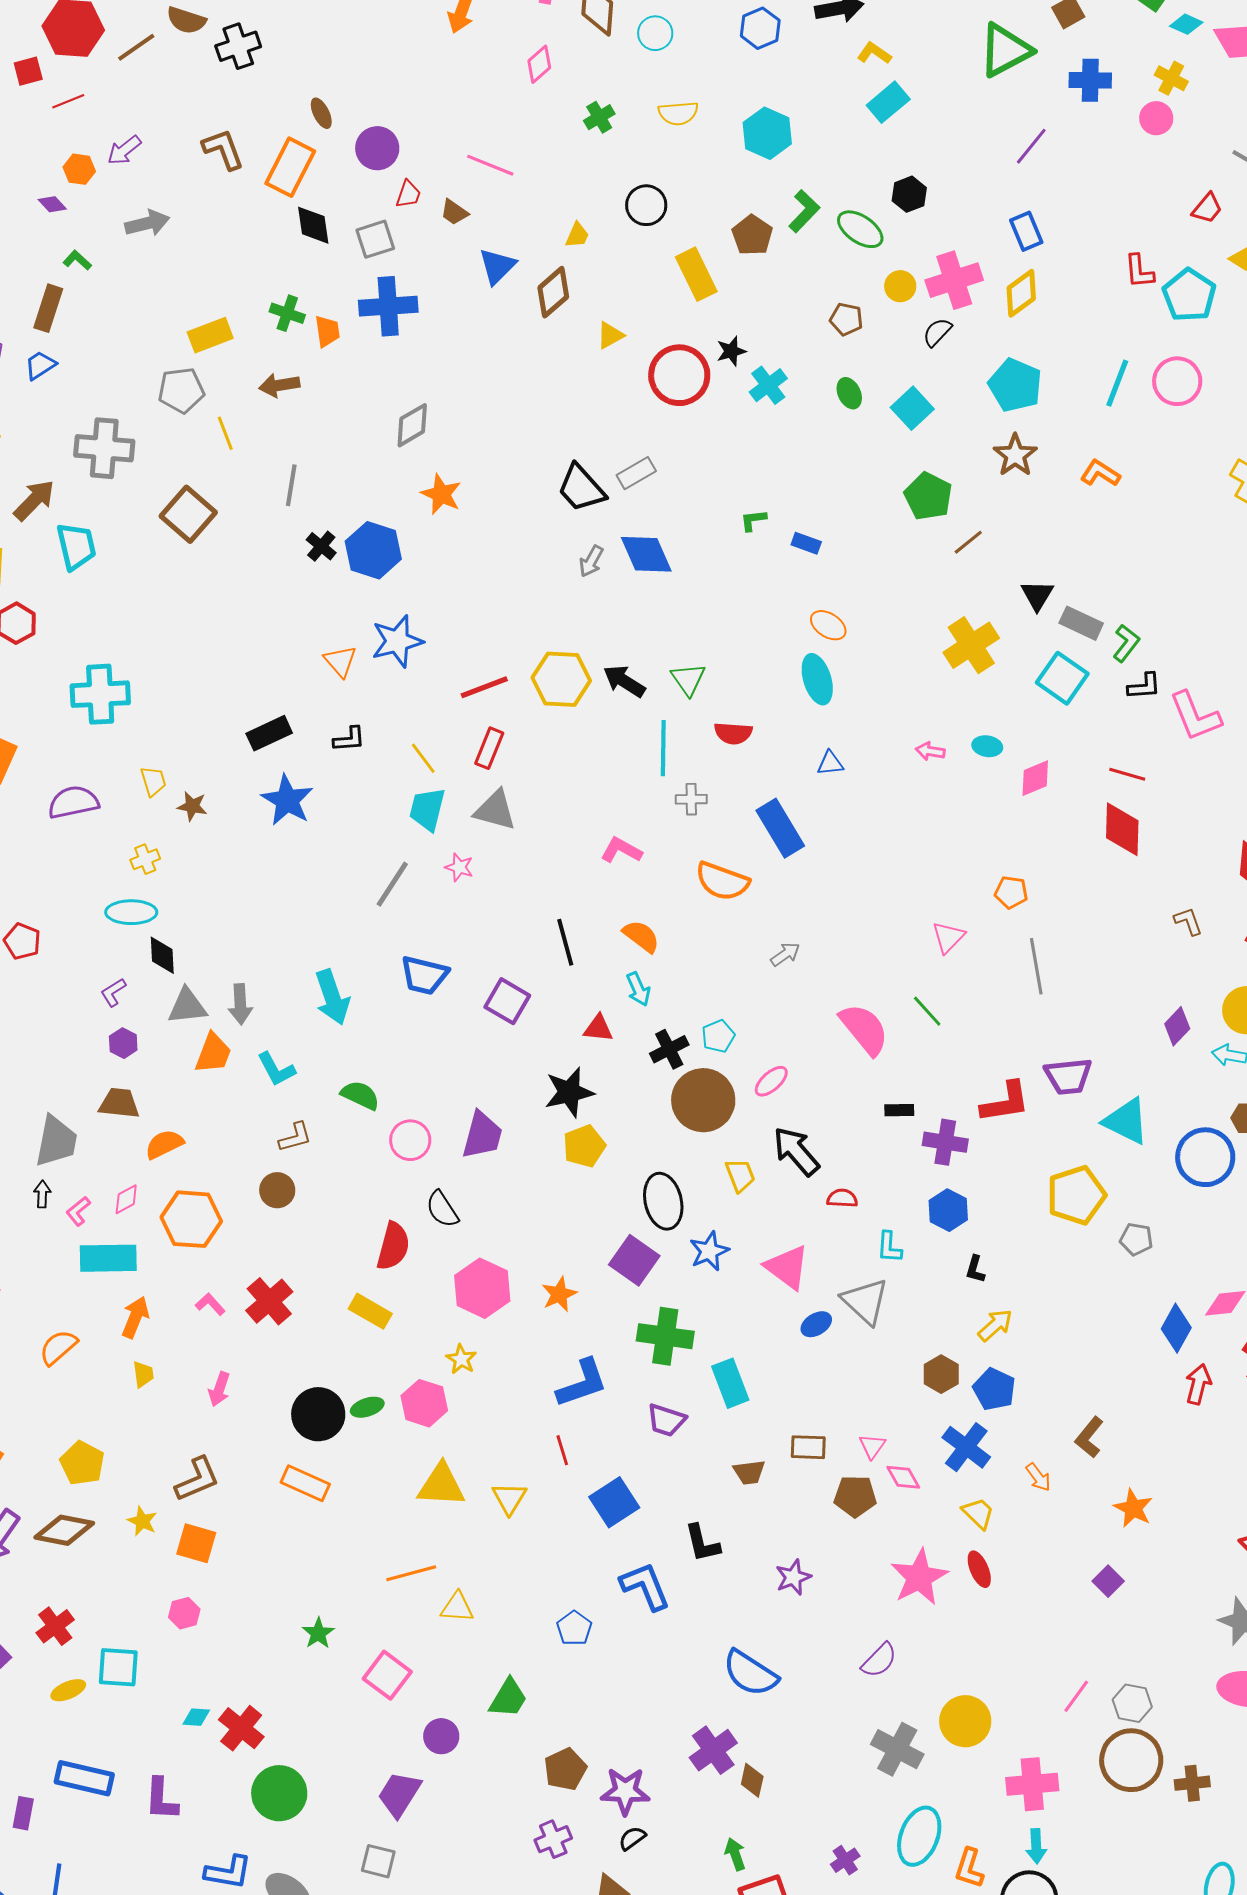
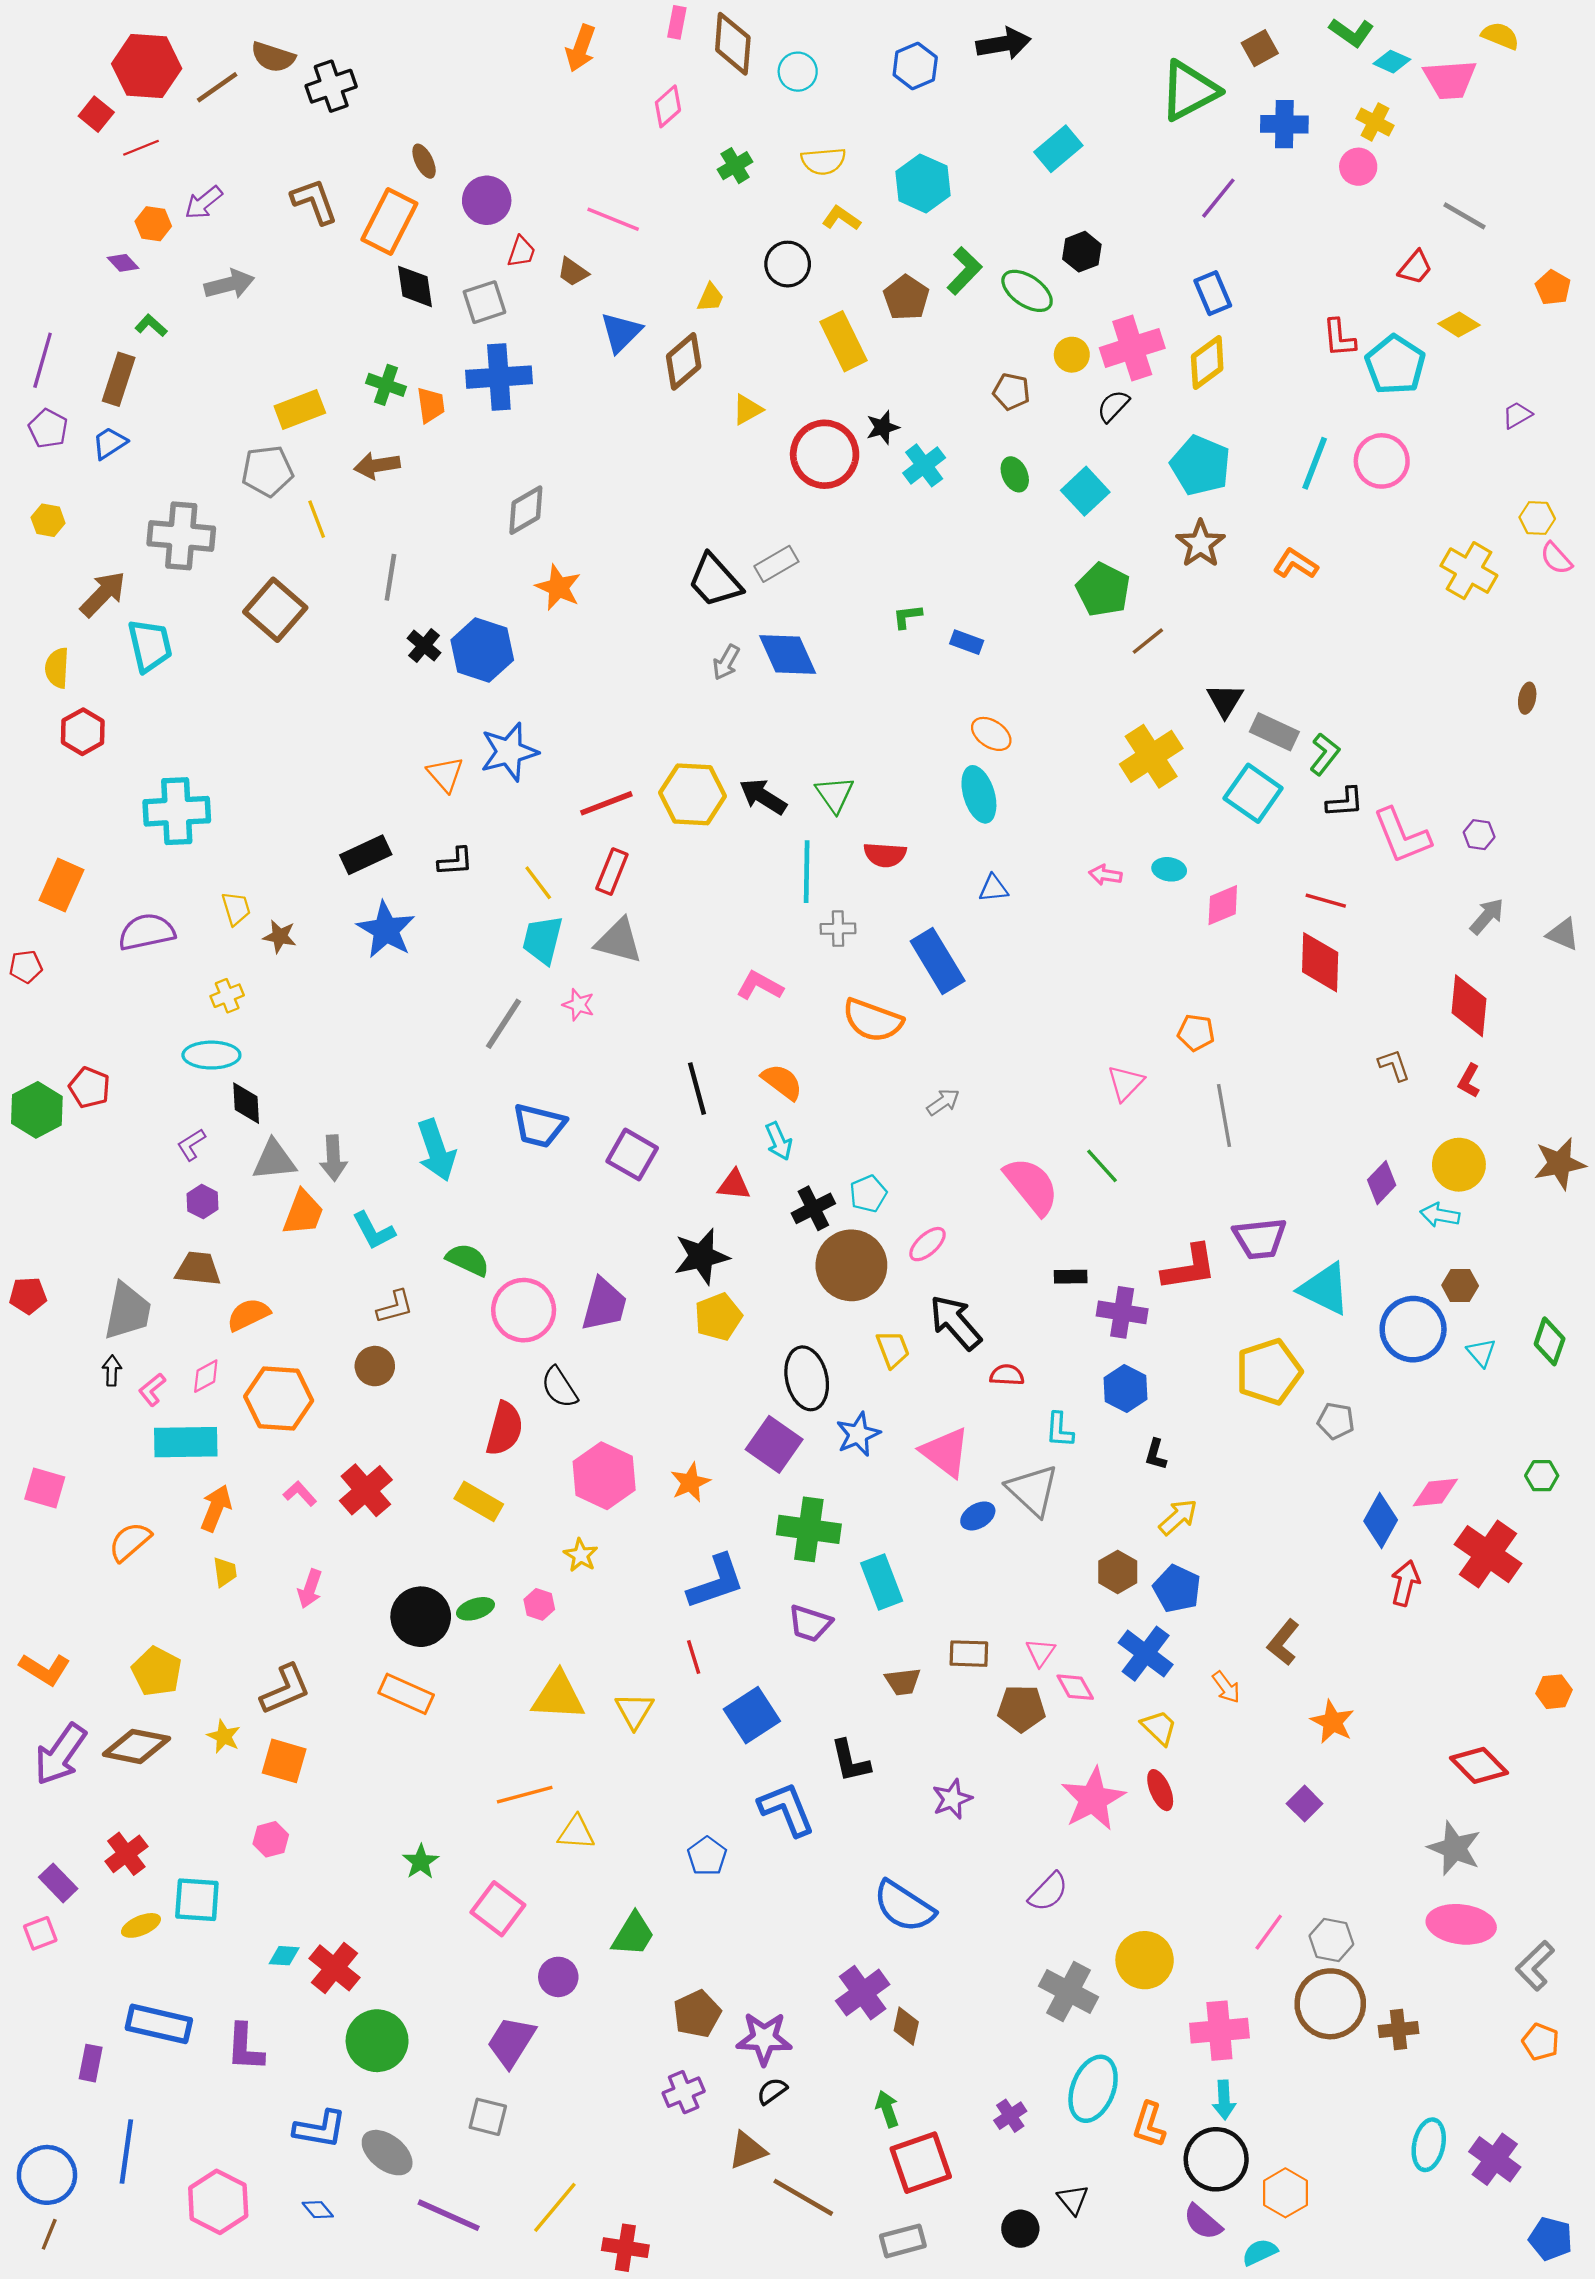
yellow L-shape: (874, 53) -> (841, 218), moved
red square: (28, 71) -> (96, 114), turned -36
pink circle: (410, 1140) -> (524, 1310), size x1.4
pink hexagon: (424, 1403) -> (539, 1604), size x0.6

